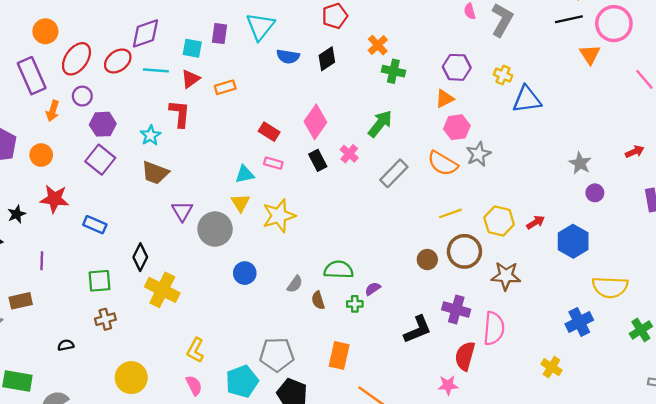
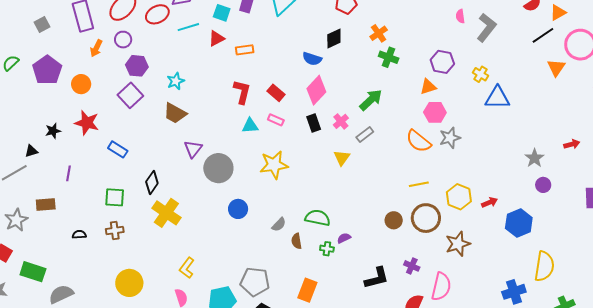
black line: (569, 19) -> (543, 35), turned -30
blue semicircle: (288, 56) -> (312, 59), moved
cyan line: (156, 70) -> (188, 27), turned -30
red L-shape: (180, 114) -> (242, 92), moved
red arrow: (635, 152) -> (572, 144), moved
gray rectangle: (394, 173) -> (365, 135), moved, size x0.7
yellow triangle: (240, 203) -> (342, 158), moved
brown star: (506, 276) -> (458, 244), turned -30
yellow semicircle: (610, 287) -> (544, 266), turned -92
purple cross: (456, 309) -> (412, 266), size x0.7
black semicircle: (66, 345) -> (79, 234), moved

